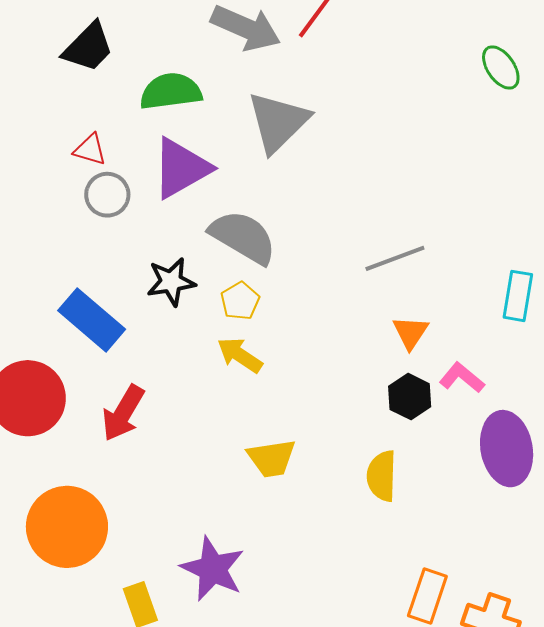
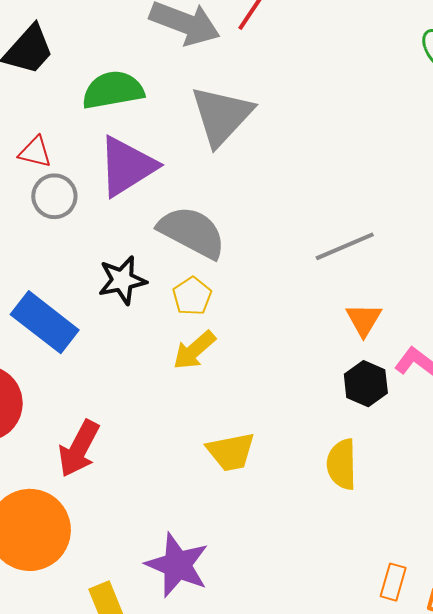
yellow arrow: (240, 355) -> (194, 350), turned -72
red arrow: (123, 413) -> (79, 449), moved
orange rectangle: (427, 596) -> (393, 582), size x0.7

